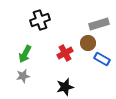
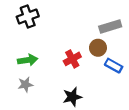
black cross: (40, 20) -> (28, 17), moved
green arrow: (25, 54) -> (28, 60), turned -126

